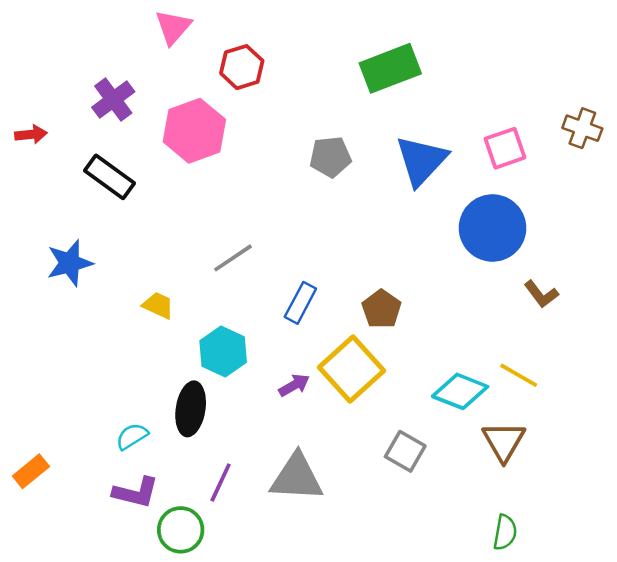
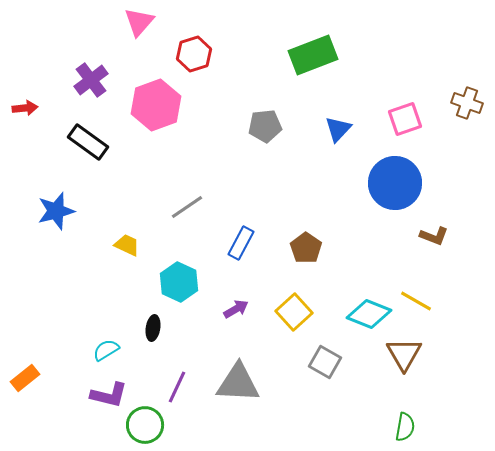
blue triangle: (421, 161) -> (338, 129), size x0.6
brown L-shape: (541, 294) -> (434, 236), turned -32
yellow square: (352, 369) -> (294, 312), moved, size x0.7
black ellipse: (191, 409) -> (153, 328), size x0.6

